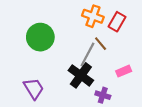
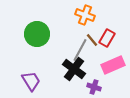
red rectangle: (117, 22) -> (107, 38), moved
pink rectangle: (124, 71) -> (113, 65), size x1.6

